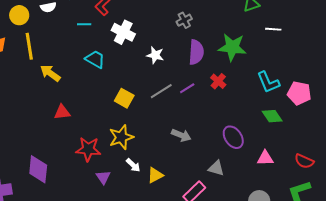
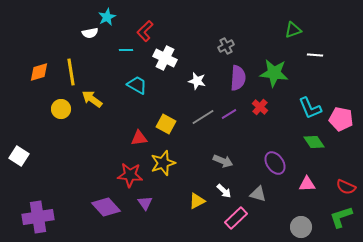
yellow circle: (19, 15) -> (61, 109), moved
red triangle: (62, 112) -> (139, 138), moved
white arrow: (133, 165) -> (224, 191), moved
purple diamond: (38, 169) -> (106, 207), moved, turned -48

